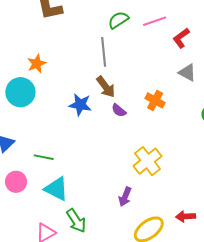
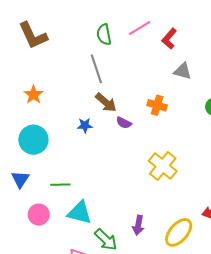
green semicircle: (118, 20) -> (104, 34), turned -55
cyan circle: (20, 92) -> (33, 140), moved
blue star: (80, 105) -> (85, 125), size x0.7
purple arrow: (125, 197) -> (138, 225), moved

